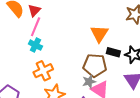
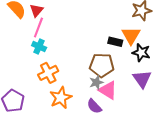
orange triangle: (99, 34) -> (131, 35), moved
black rectangle: (113, 52) -> (115, 42), moved

